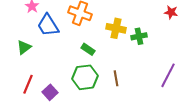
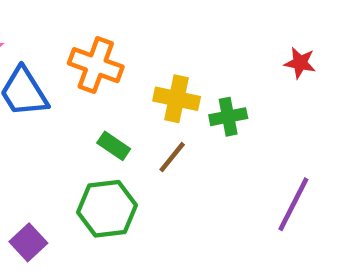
brown line: (116, 78) -> (172, 157), moved, turned 49

